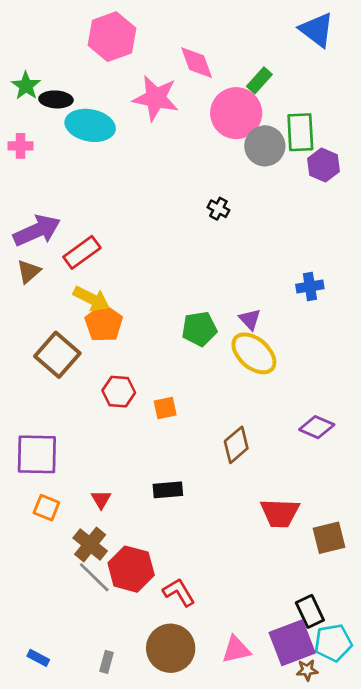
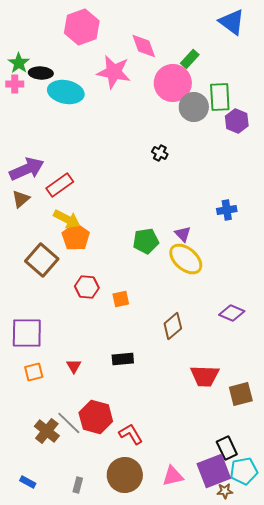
pink cross: (20, 146) -> (15, 84), moved
orange square: (46, 508) -> (34, 372), turned -36
brown cross: (90, 544) -> (47, 431), moved

